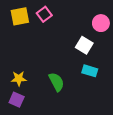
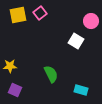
cyan rectangle: (90, 71) -> (81, 90), moved
yellow star: (19, 79) -> (10, 66), moved

